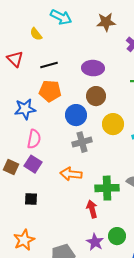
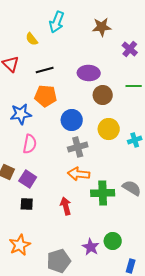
cyan arrow: (61, 17) -> (57, 22), turned 85
brown circle: (96, 96) -> (103, 95), moved
purple square: (33, 164) -> (28, 179), moved
orange arrow: (71, 174) -> (79, 174), moved
red arrow: (92, 209) -> (66, 206), moved

